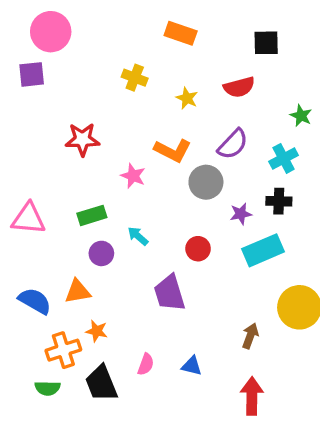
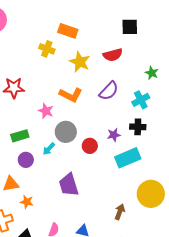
orange rectangle: (181, 33) -> (68, 31), moved
yellow star: (187, 98) -> (80, 62), size x1.5
gray circle: (206, 182) -> (66, 132), moved
cyan arrow: (138, 236) -> (49, 149), turned -88
red circle: (198, 249) -> (90, 146), moved
orange star: (97, 331) -> (27, 202), moved

